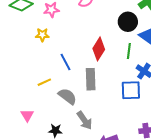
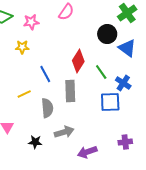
green line: (129, 51) -> (101, 72), moved, turned -42
gray semicircle: (67, 96) -> (47, 108), turned 48
gray arrow: (85, 120) -> (64, 132), turned -72

